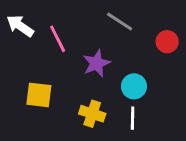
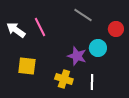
white arrow: (20, 26) -> (16, 30), moved
purple star: (97, 63) -> (77, 56), moved, turned -30
cyan circle: (134, 86) -> (98, 48), moved

